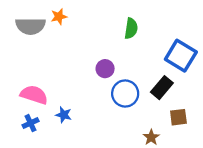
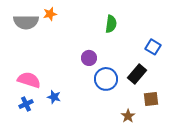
blue square: (181, 56) -> (153, 47), size x0.6

